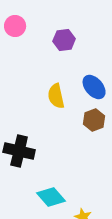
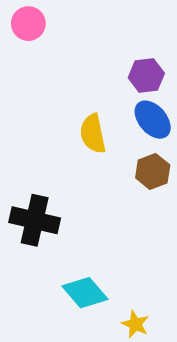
purple hexagon: (64, 40) -> (146, 75), moved

